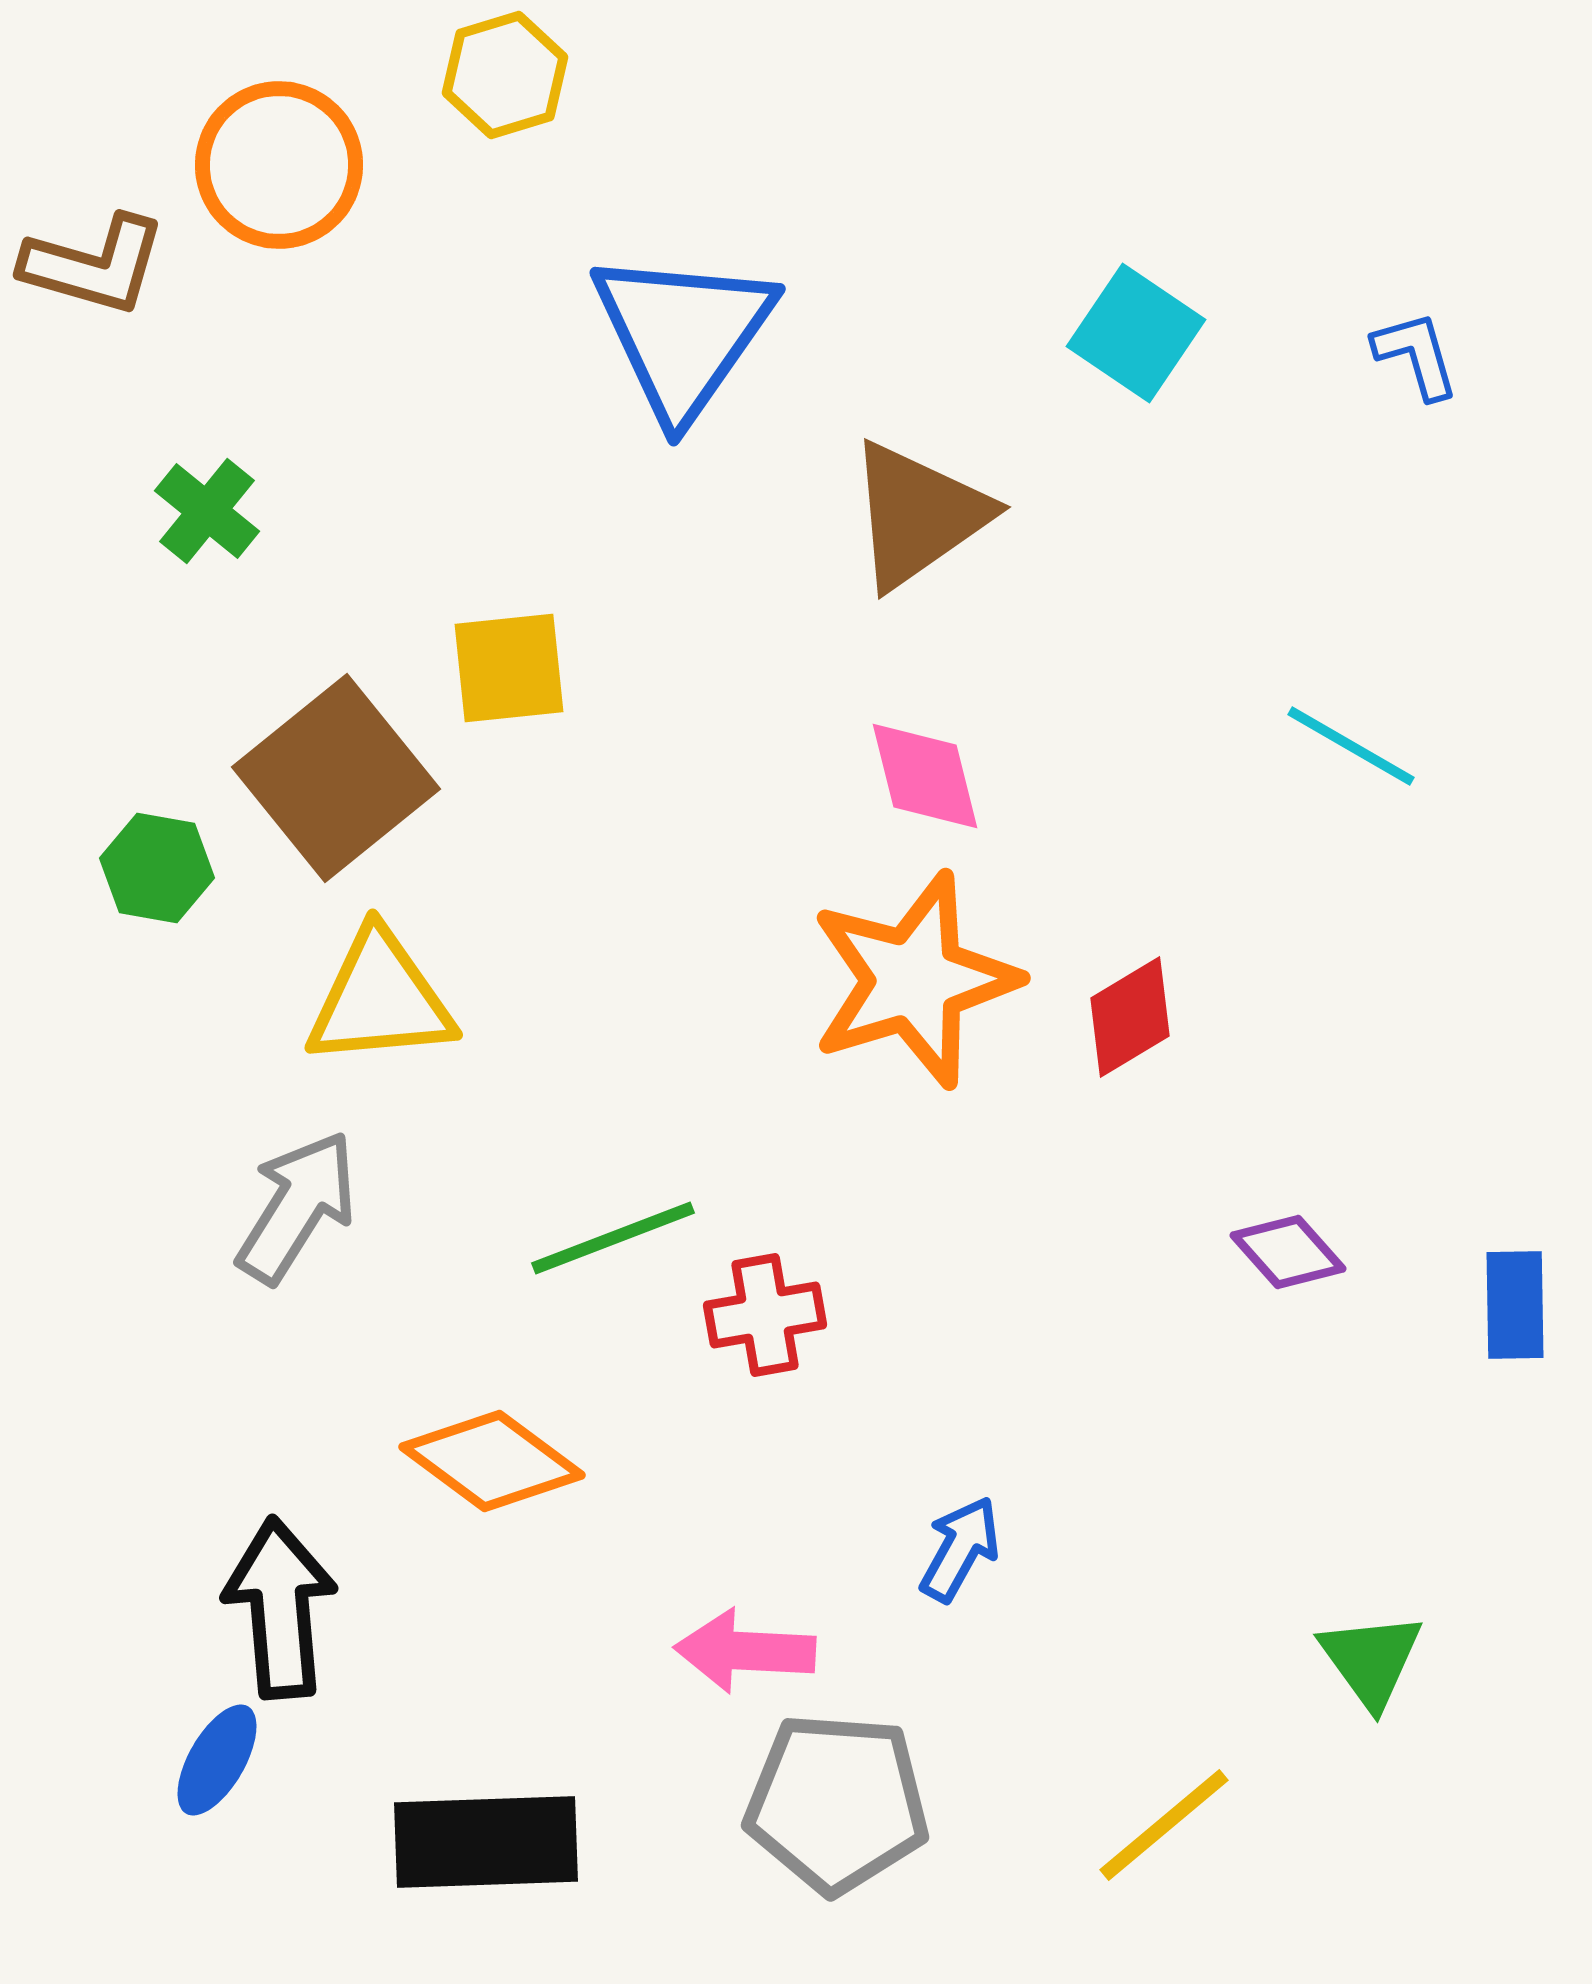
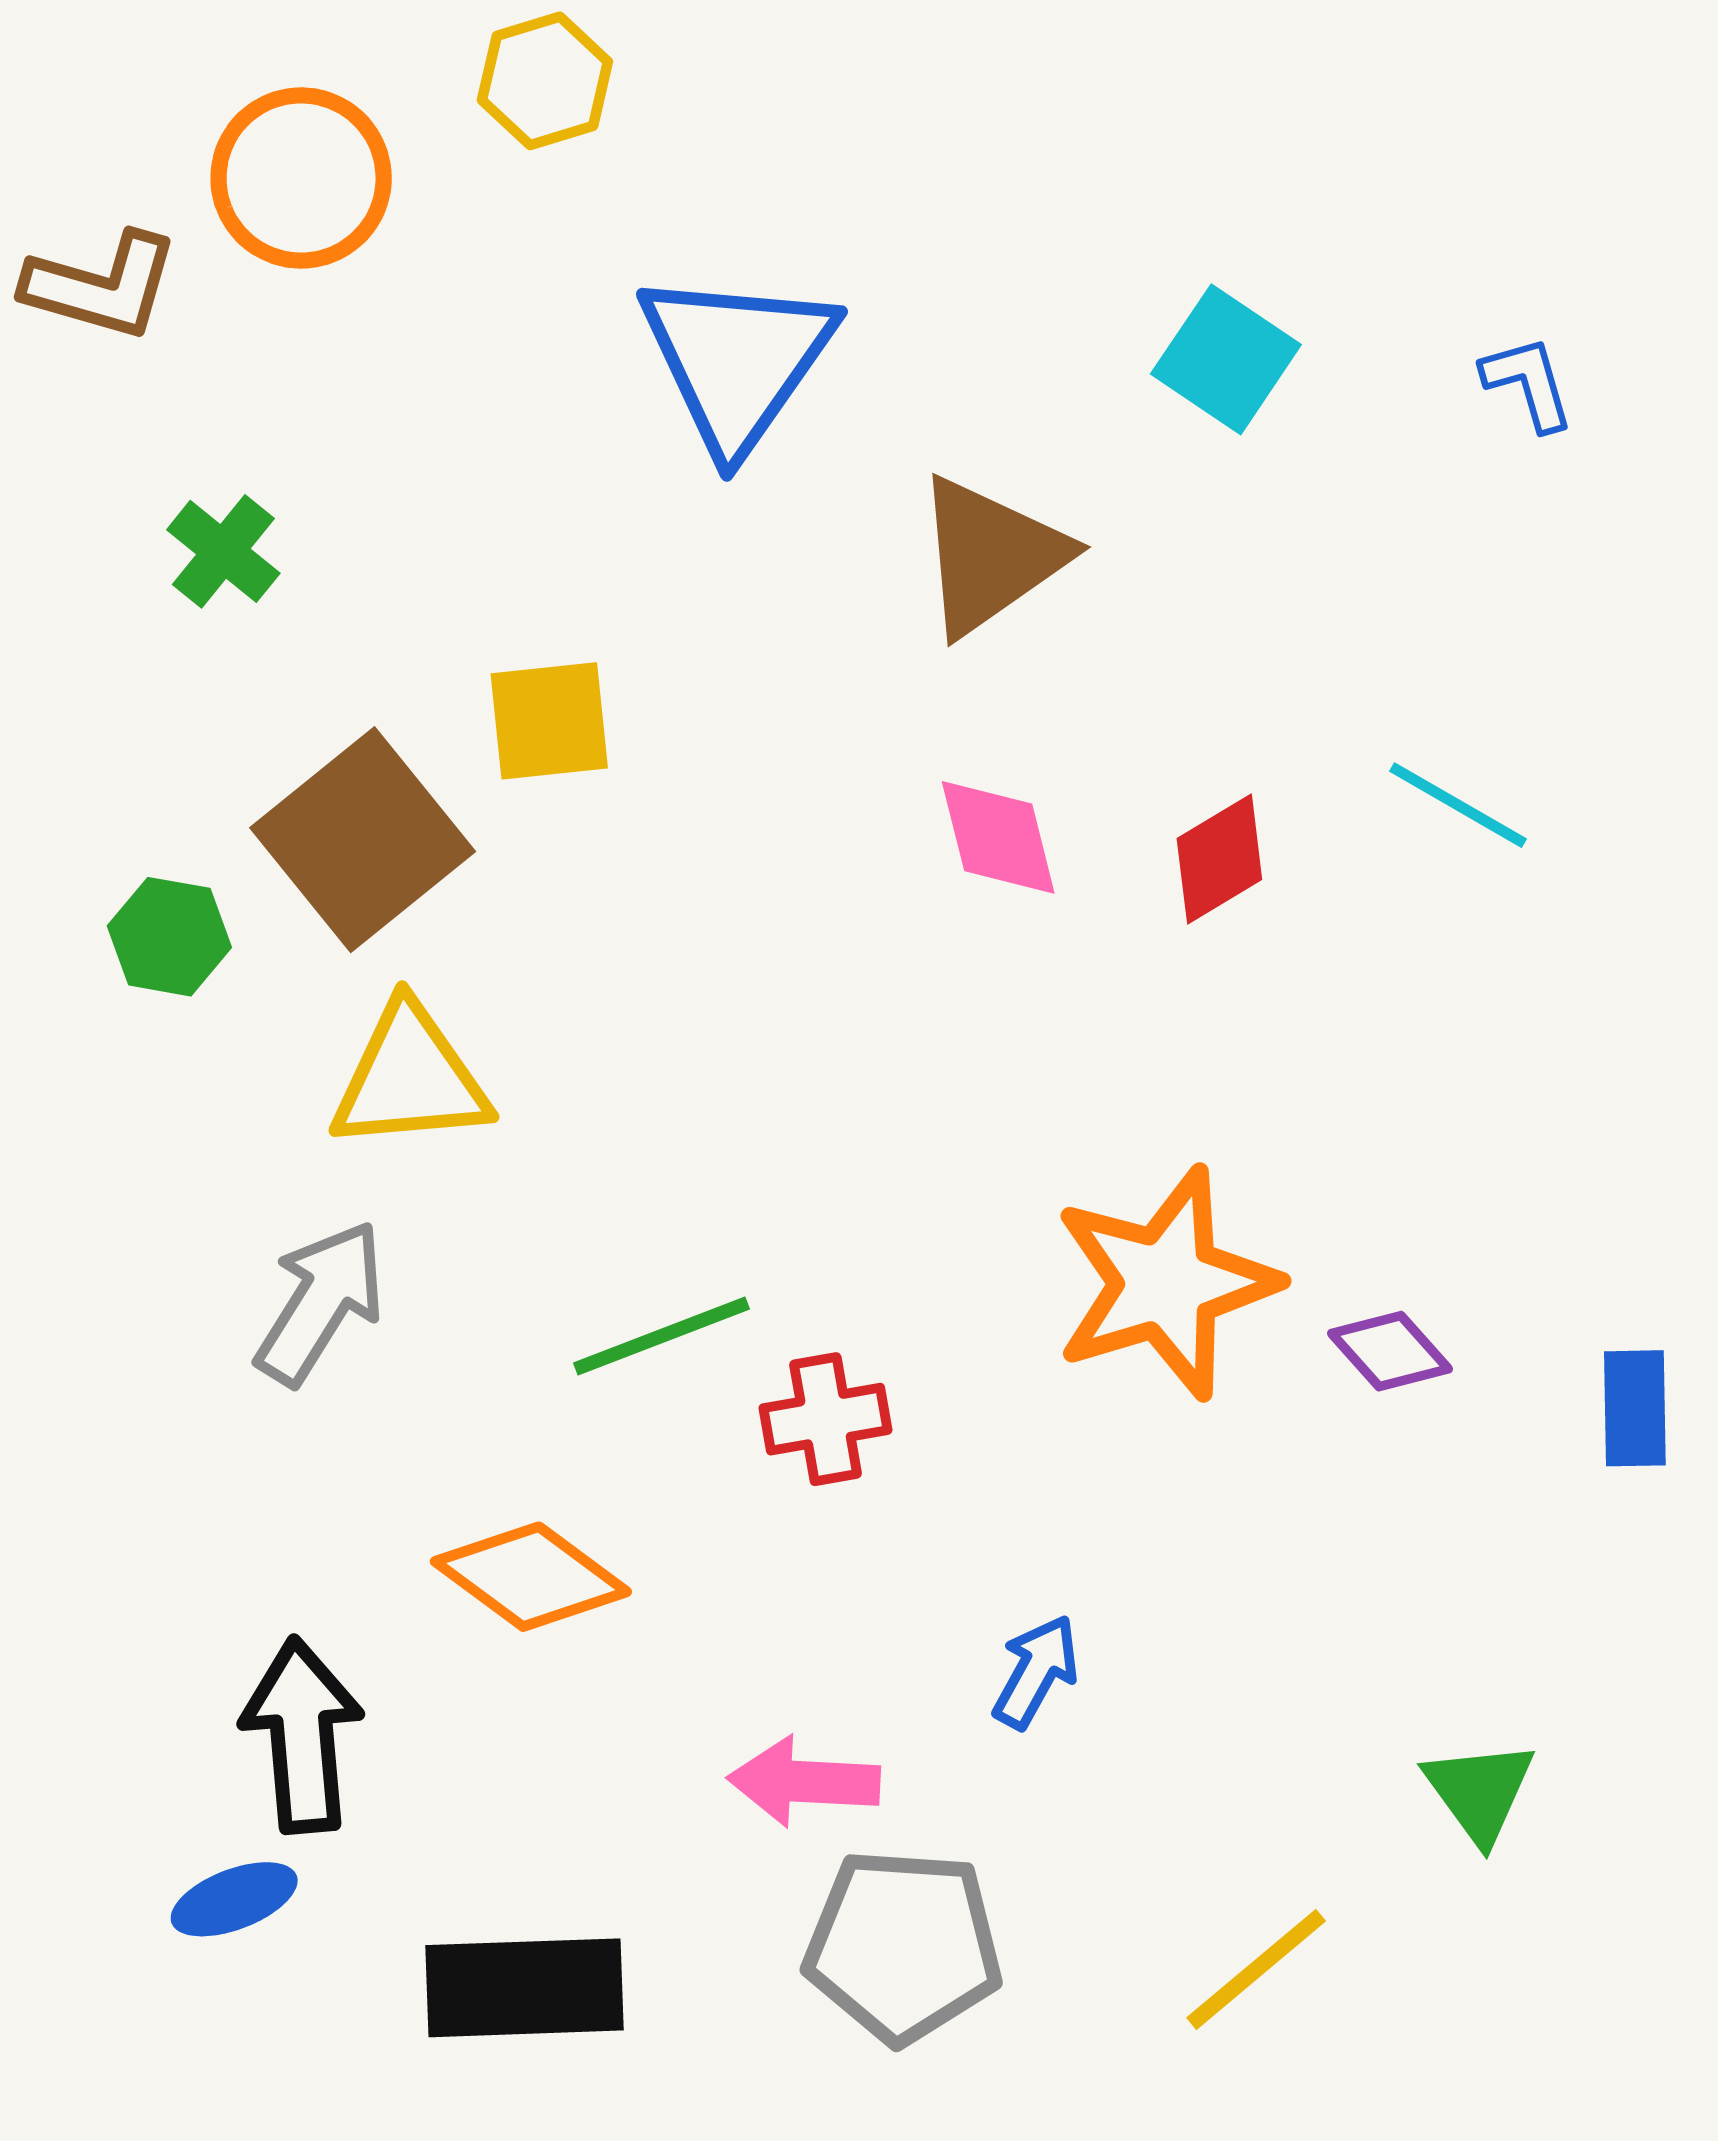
orange star: (914, 980) -> (1165, 1283), moved
red diamond: (1130, 1017) -> (1219, 859), moved
blue ellipse: (217, 1760) -> (234, 1899), turned 39

